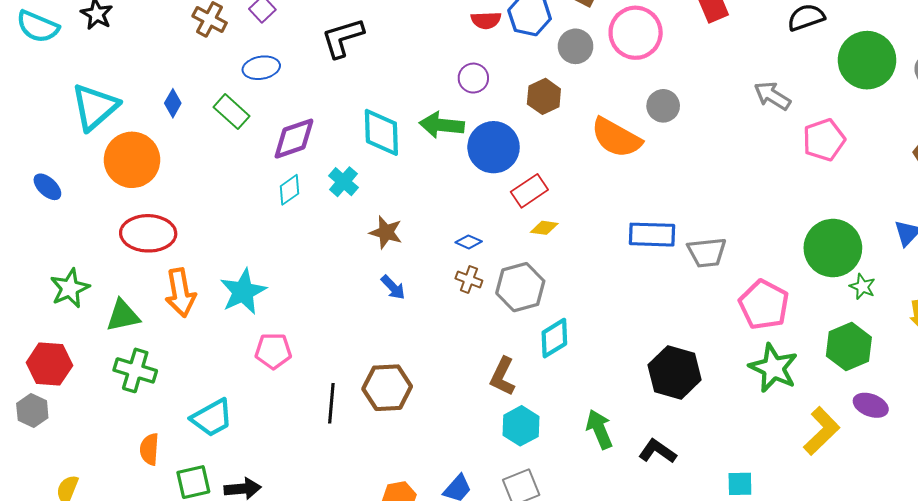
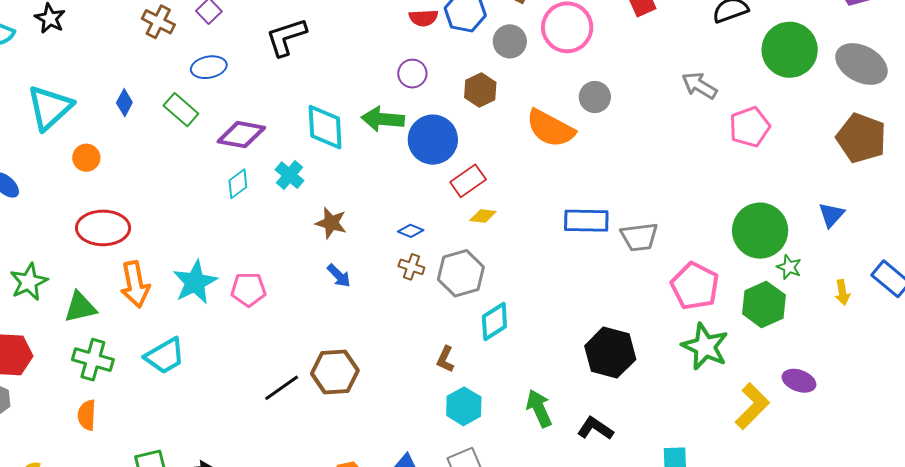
purple diamond: (294, 139) -> (241, 135), turned 30
orange circle: (132, 160) -> (86, 158), size x0.5
green hexagon: (849, 347) -> (764, 304), moved
pink pentagon: (273, 351) -> (248, 289), moved
brown L-shape: (503, 376) -> (445, 359), size x0.7
black line: (331, 403) -> (282, 388), turned 51
cyan trapezoid: (212, 418) -> (165, 356), moved
orange semicircle: (149, 449) -> (87, 415), moved

